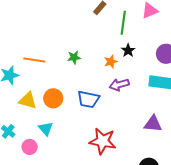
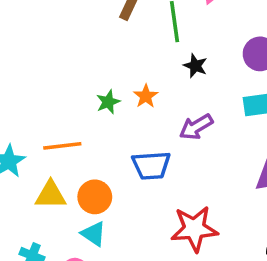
orange line: (34, 60) -> (62, 146), moved
orange star: (111, 62) -> (146, 96), moved
orange circle: (53, 98) -> (95, 197), moved

